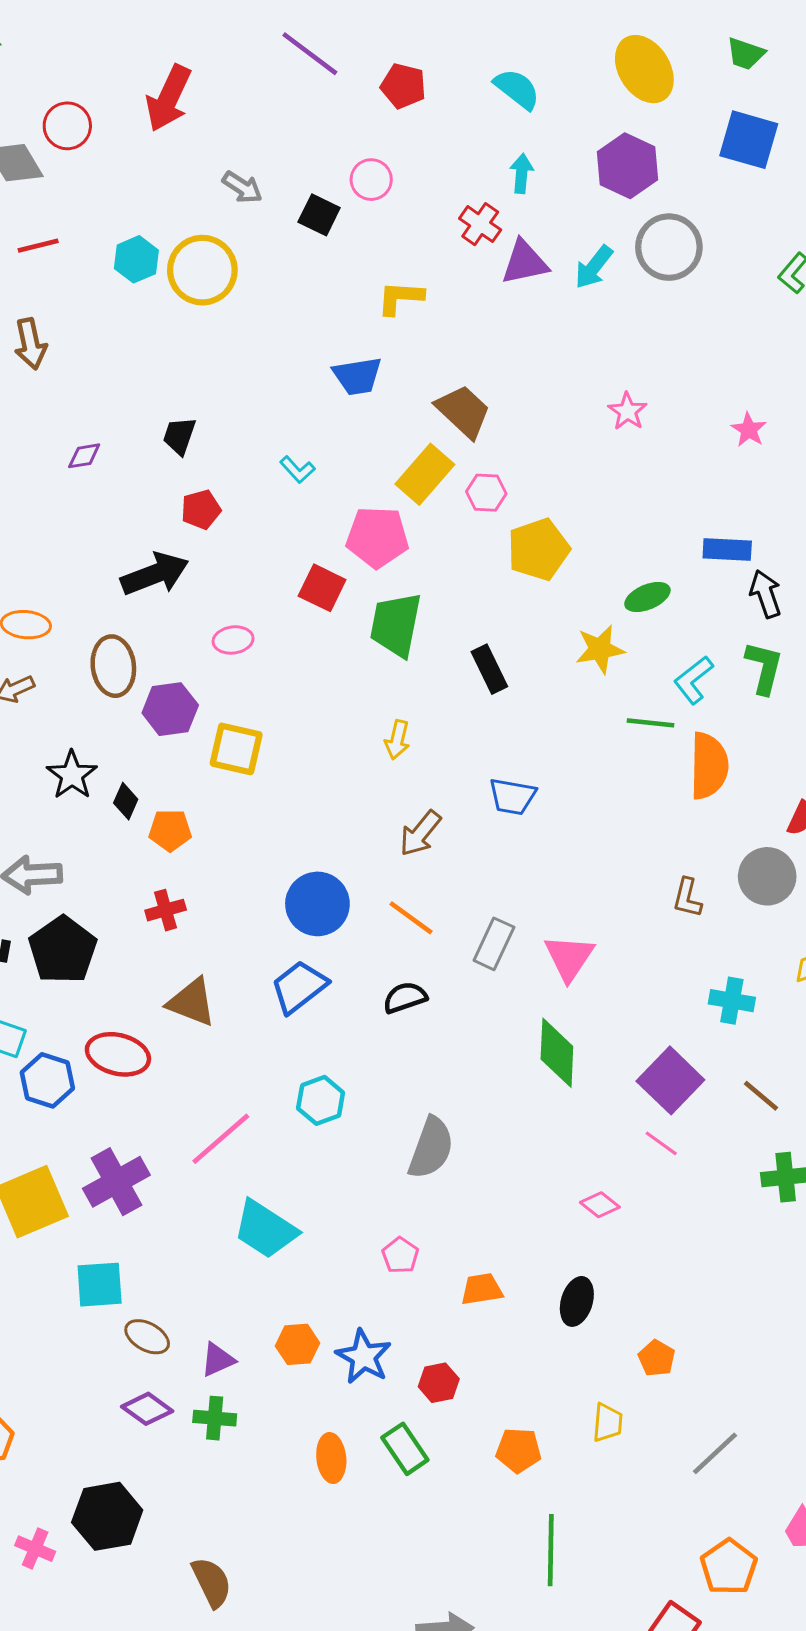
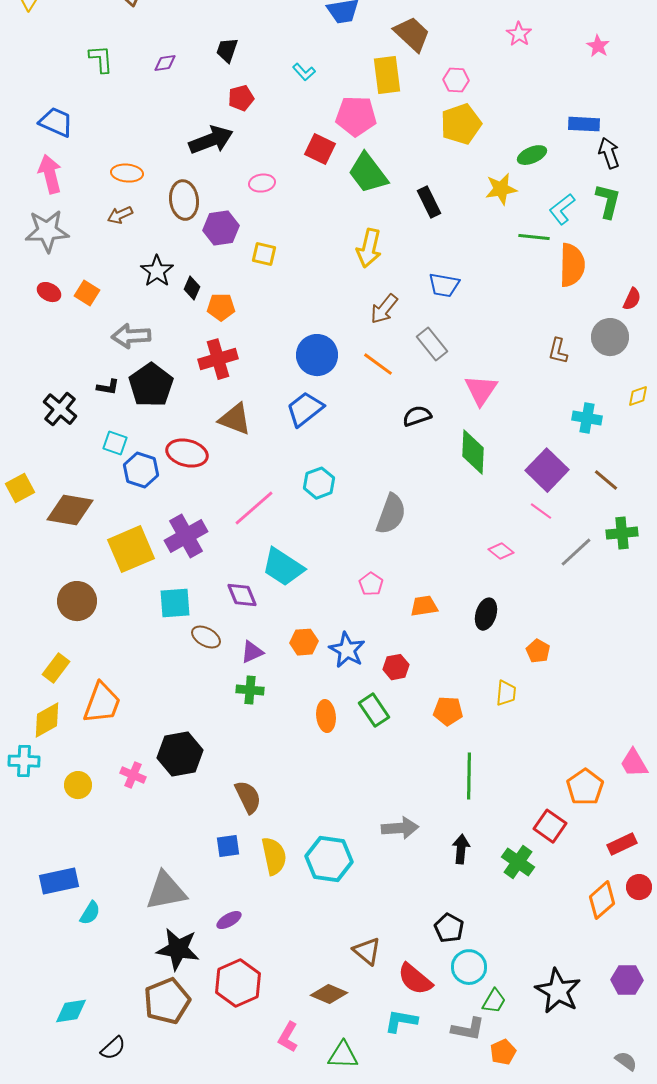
yellow rectangle: (425, 474) -> (387, 75), turned -48
pink hexagon: (486, 493) -> (456, 80), moved
green trapezoid: (396, 625) -> (368, 173), turned -48
yellow arrow: (397, 740) -> (369, 248), size x1.5
yellow square: (236, 749) -> (264, 254), size x0.7
red cross: (166, 910) -> (218, 359), size x1.5
gray rectangle: (494, 944) -> (432, 344), moved, turned -64
black semicircle: (405, 998) -> (417, 416), moved
purple diamond: (147, 1409) -> (242, 595), moved, turned 32
gray line: (715, 1453) -> (576, 552), moved

